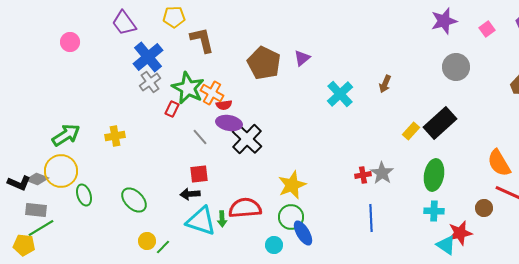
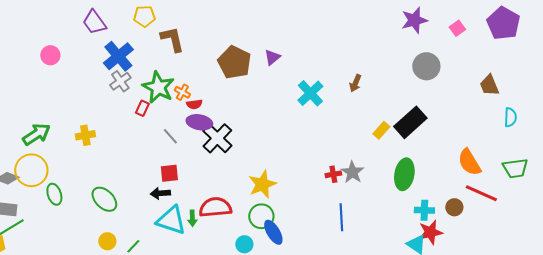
pink circle: (70, 42) -> (50, 55), moved
orange cross: (212, 93) -> (182, 92), size x0.7
cyan cross: (434, 211) -> (424, 210), moved
yellow circle: (147, 241) -> (107, 241), moved

